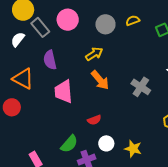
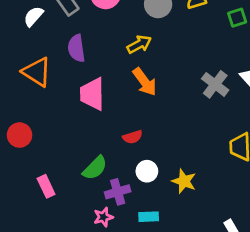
gray cross: (141, 87) -> (215, 84), moved
red circle: (12, 107) -> (20, 135), moved

